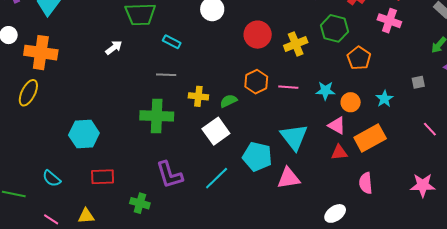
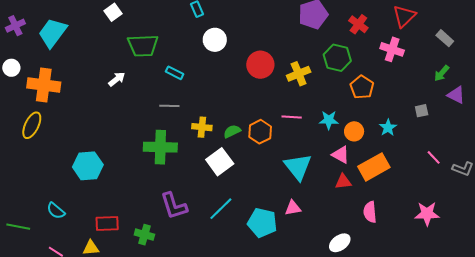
orange hexagon: (256, 82) -> (260, 132), moved
cyan pentagon: (257, 157) -> (262, 223), moved
red rectangle: (103, 177) -> (107, 223), moved
pink triangle: (289, 178) -> (293, 208), size x0.7

